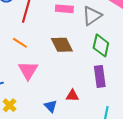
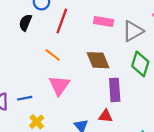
purple rectangle: (100, 76) -> (115, 90), moved

